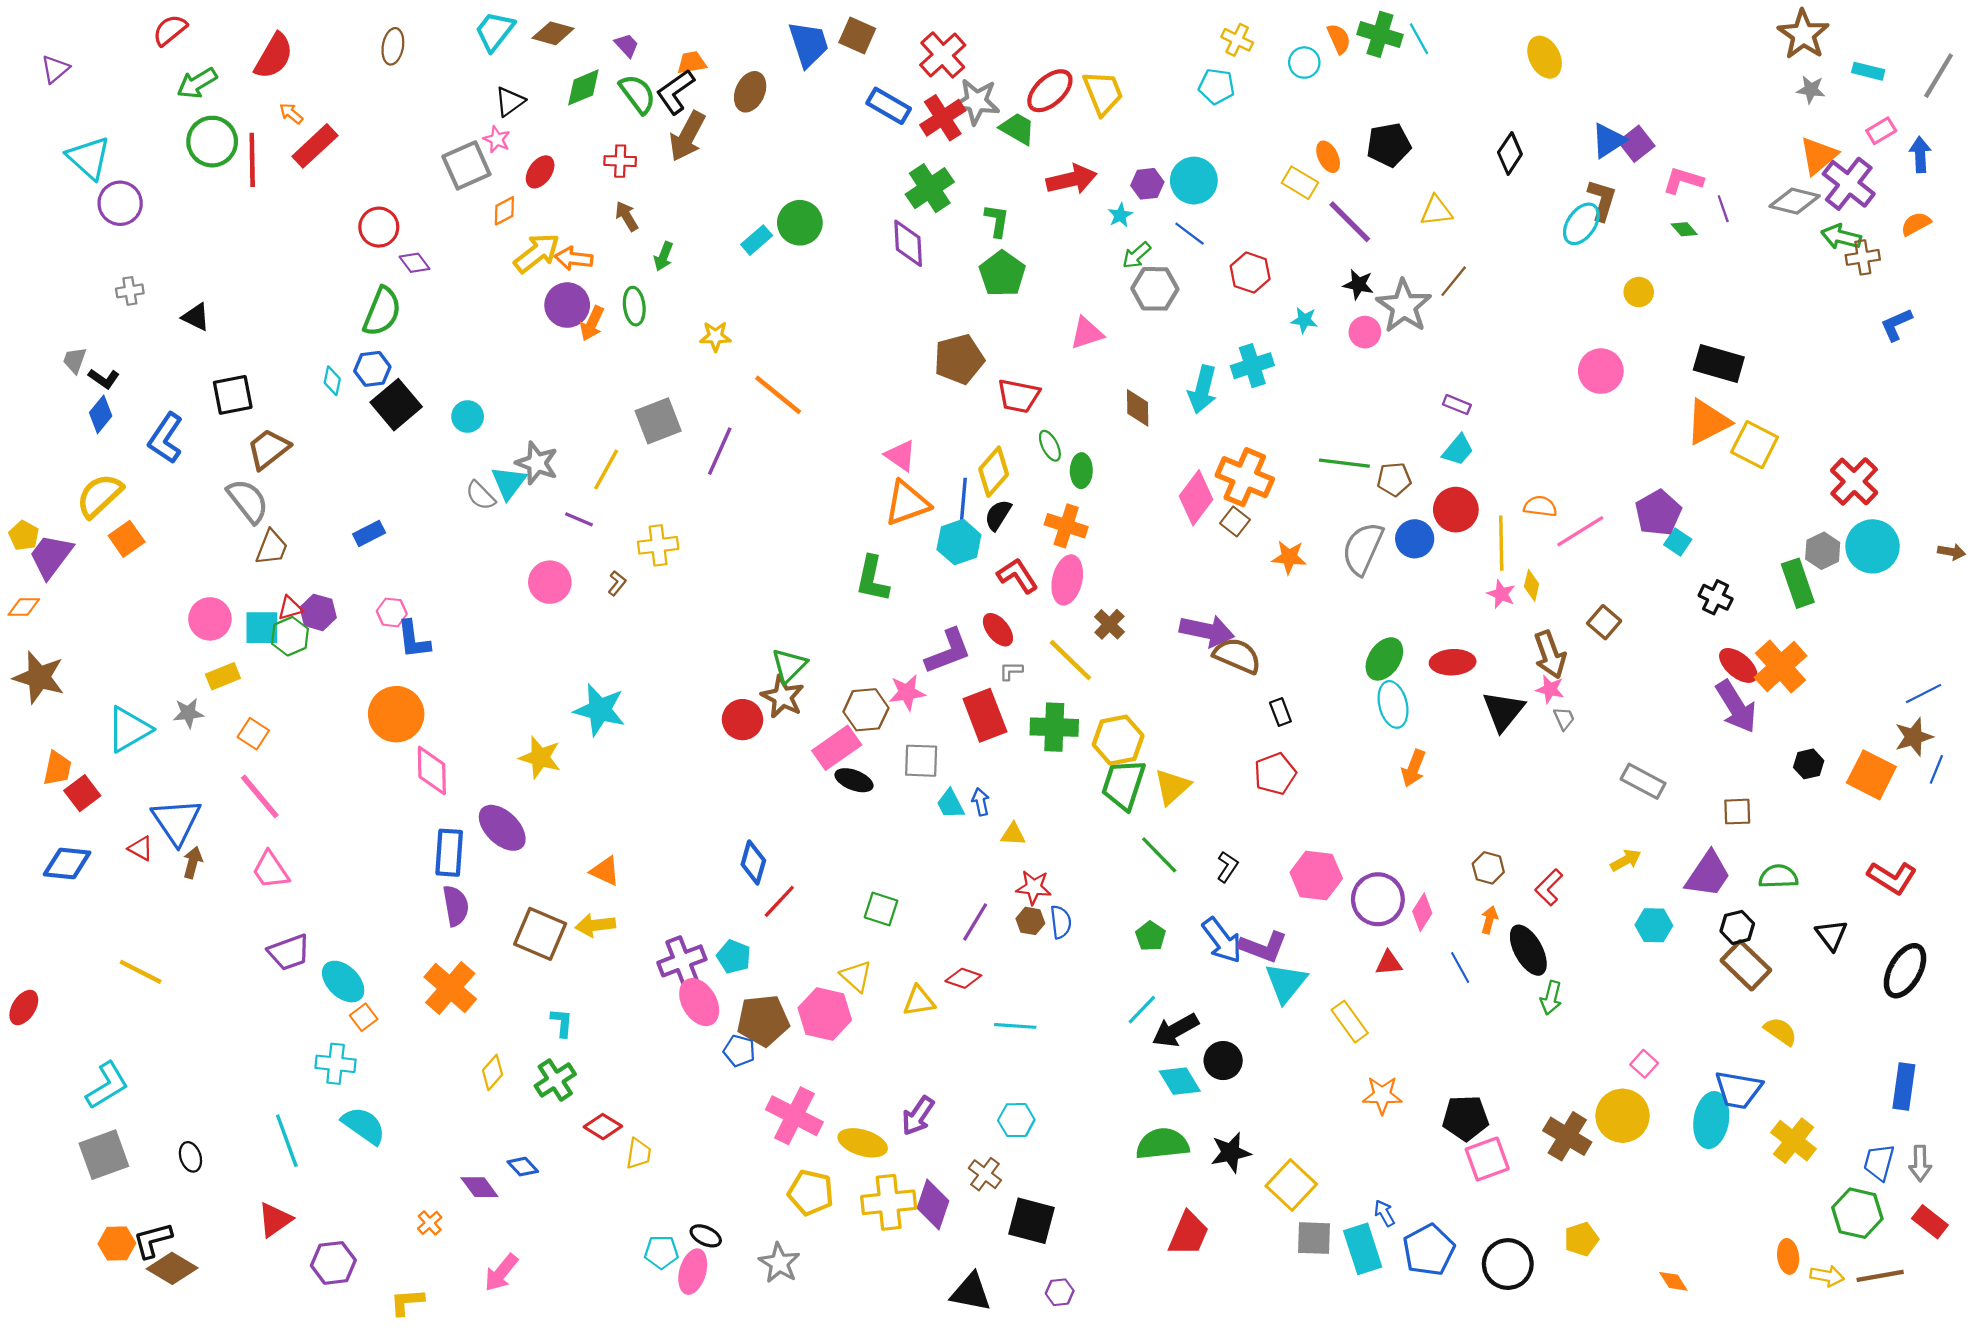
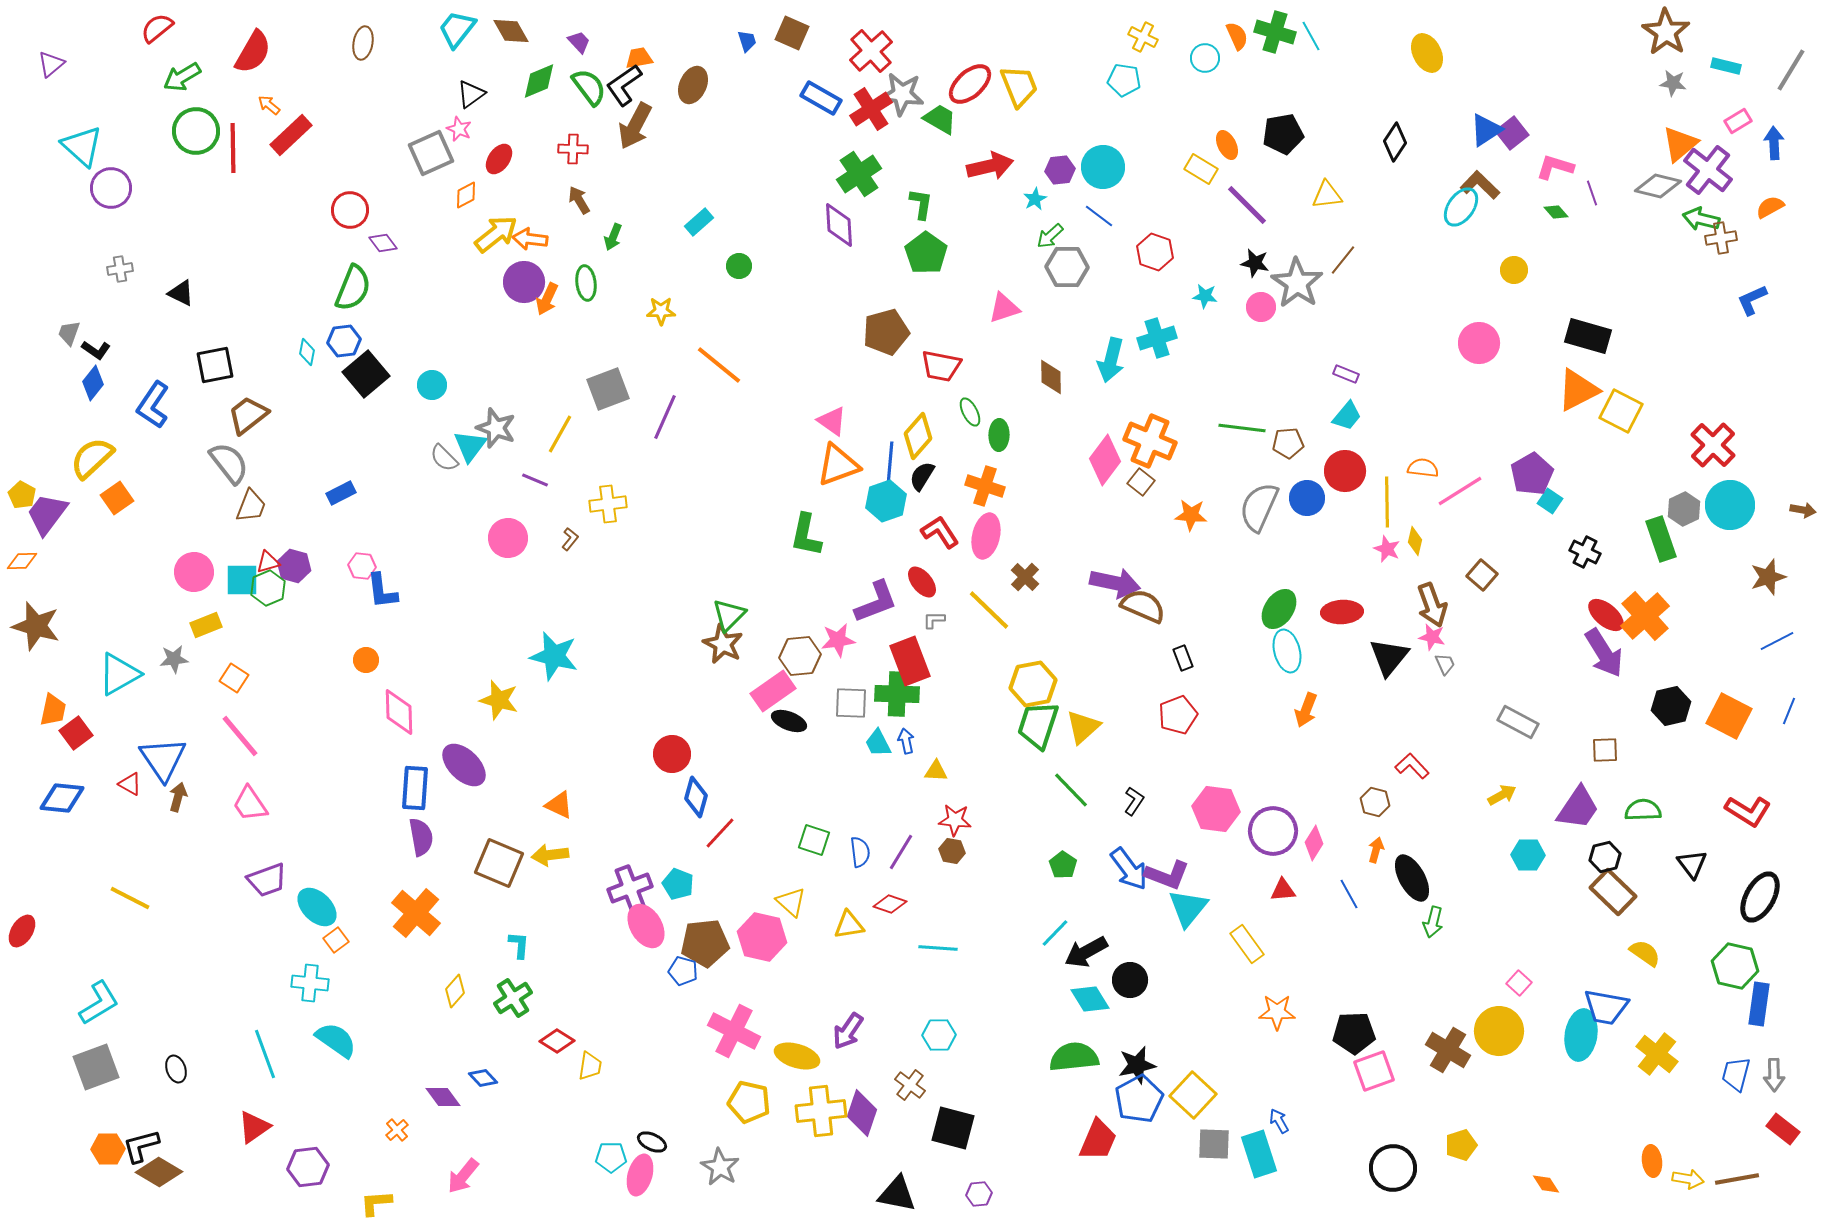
brown diamond: (553, 33) -> (511, 31), turned 45
blue trapezoid: (809, 44) -> (747, 41), size x0.5
brown L-shape: (1602, 200) -> (1480, 185), turned -63
green circle: (800, 223) -> (739, 266), moved, size x0.6
orange circle: (396, 714) -> (366, 660), size x0.5
red circle: (743, 720) -> (672, 754), moved
green cross: (1054, 727) -> (897, 694), moved
brown star: (1914, 737) -> (1768, 577), moved
black hexagon: (1809, 764) -> (1671, 706), size x1.4
red L-shape: (1549, 887) -> (1412, 766), moved, turned 92
blue semicircle: (1061, 922) -> (860, 852), moved
green hexagon: (1857, 1213) -> (1735, 966), moved
blue pentagon: (1429, 1250) -> (1139, 1099), moved

